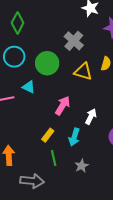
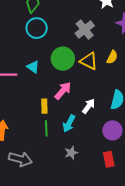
cyan circle: (14, 57) -> (37, 28), moved
green circle: (47, 63) -> (63, 59), moved
yellow rectangle: (48, 135) -> (44, 106), moved, turned -48
green line: (54, 158) -> (46, 128), moved

